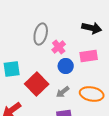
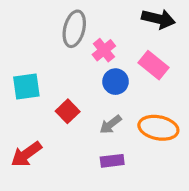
pink rectangle: (89, 56) -> (153, 65), turned 48
red square: (37, 84) -> (68, 111), size x0.6

